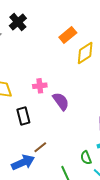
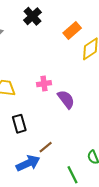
black cross: (18, 22) -> (32, 16), moved
black rectangle: (23, 116) -> (19, 124), moved

